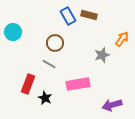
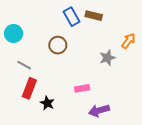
gray line: (49, 64) -> (24, 65), moved
pink rectangle: (78, 84) -> (82, 88), size x0.6
purple arrow: (112, 105) -> (99, 110), moved

